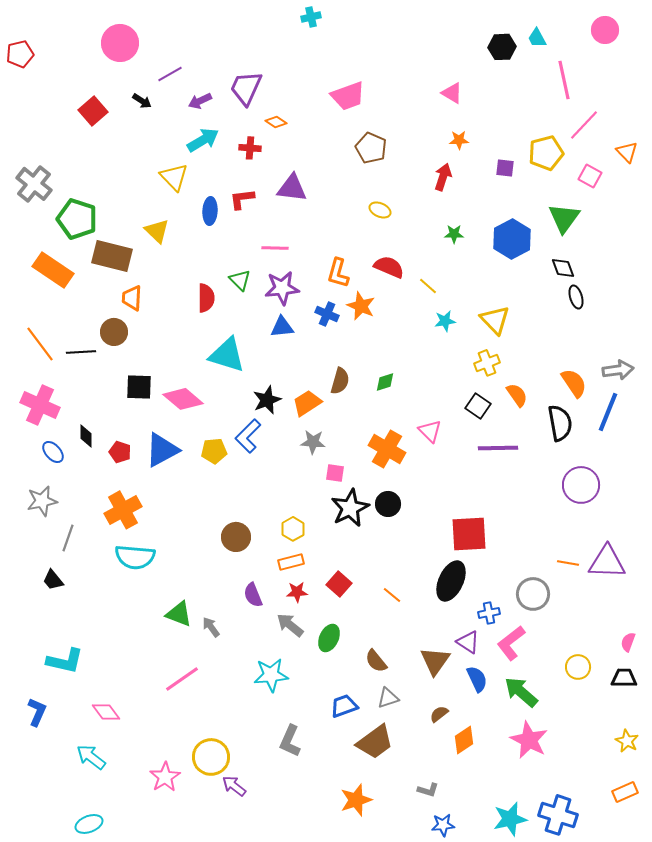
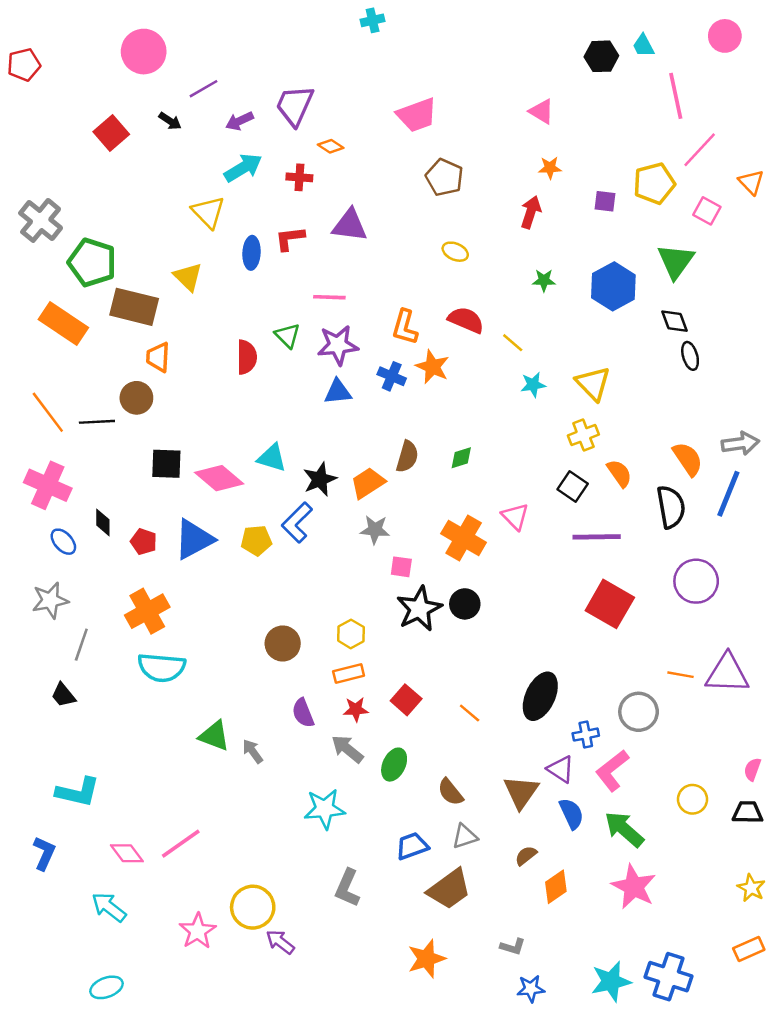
cyan triangle: (227, 355) -> (272, 458), moved, size x0.7
red square: (469, 534) -> (610, 604), moved, turned 33
pink line: (182, 679) -> (181, 844), moved

